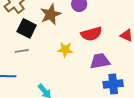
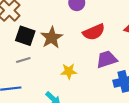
brown star: (51, 14) -> (52, 38), moved
yellow star: (65, 50) -> (69, 71), moved

